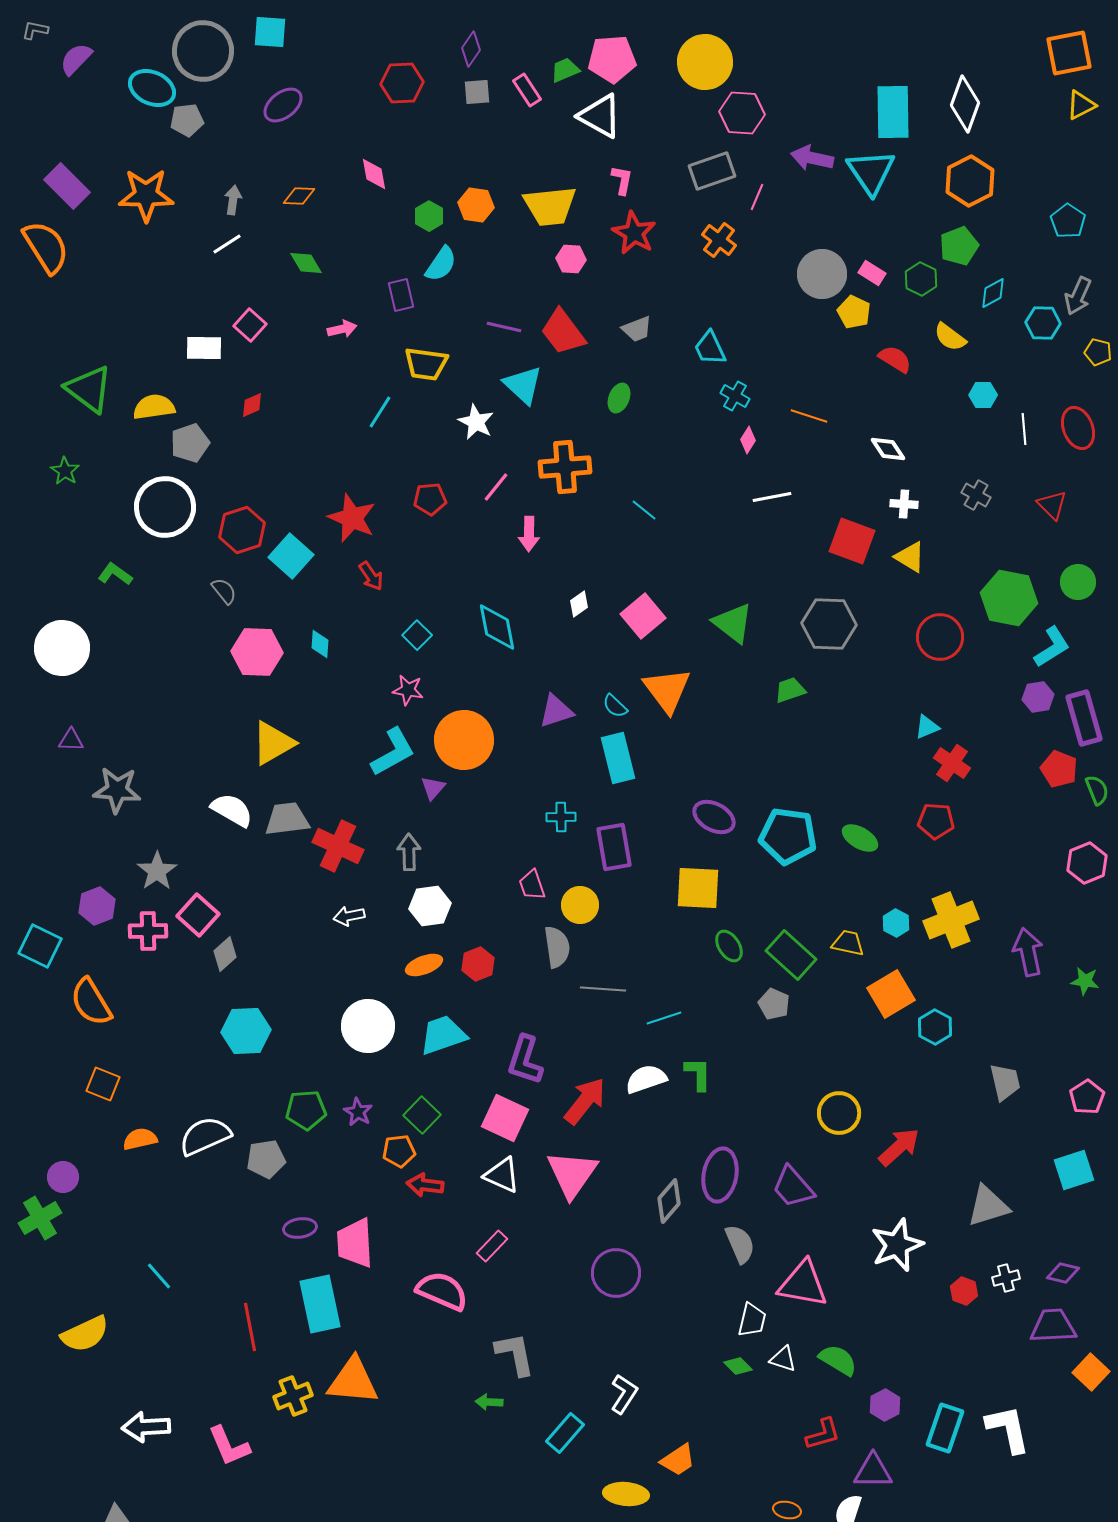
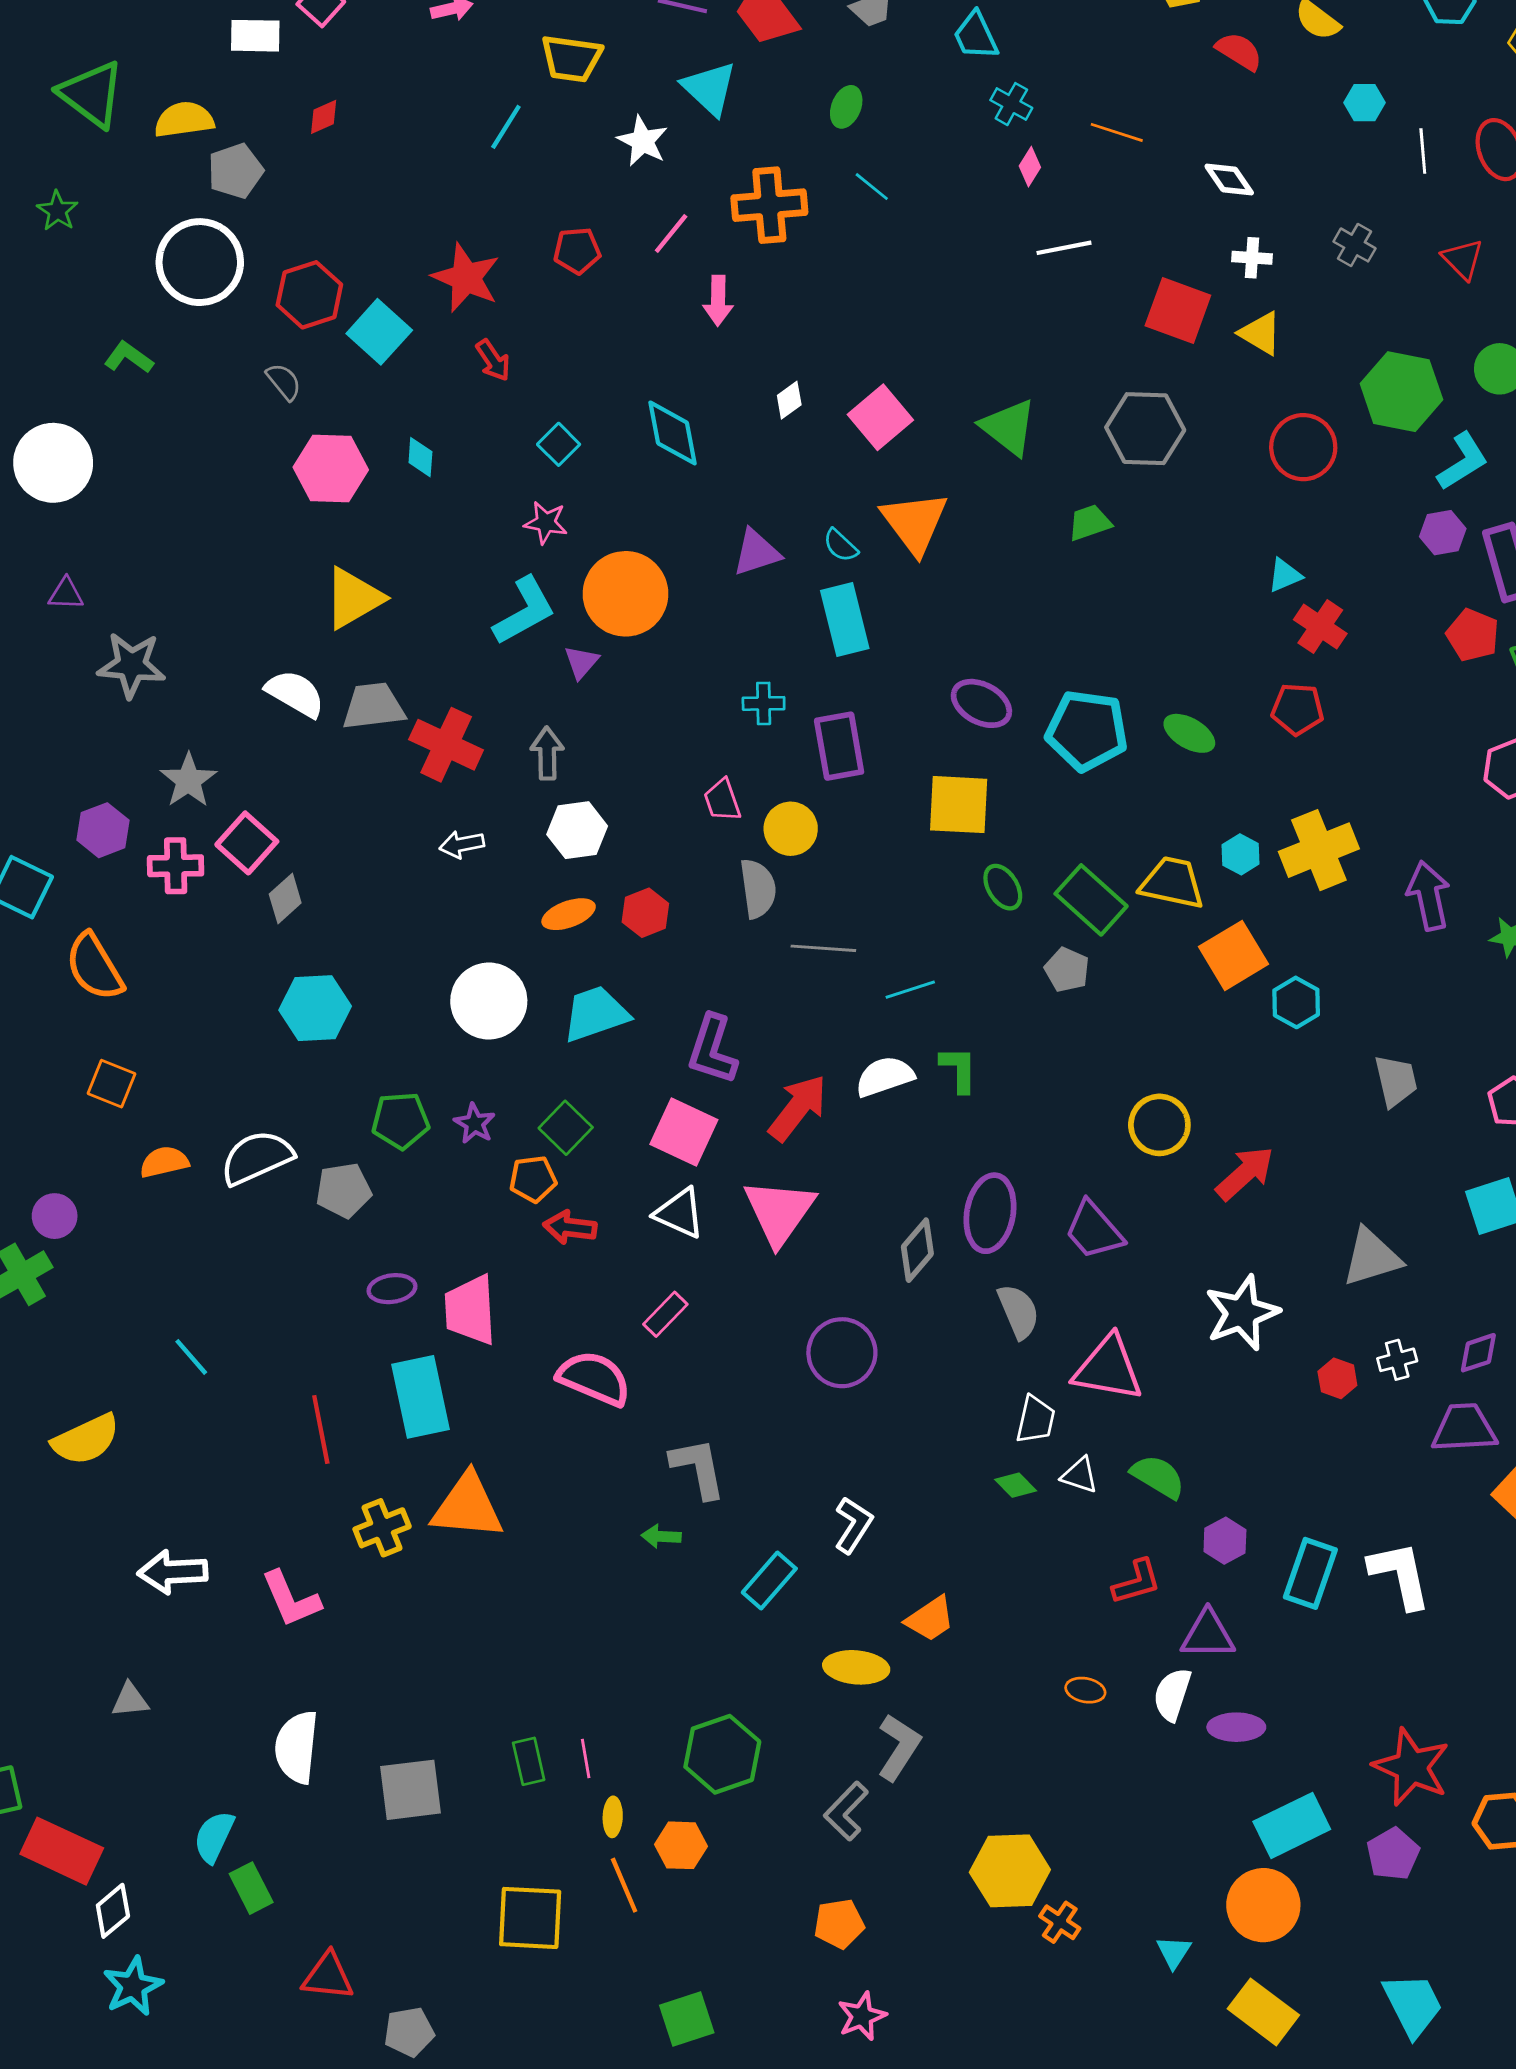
cyan line: (644, 510) -> (872, 187), moved
yellow trapezoid: (848, 943) -> (1172, 883), size x1.4
purple diamond: (1063, 1273) -> (1478, 1353), turned -32

